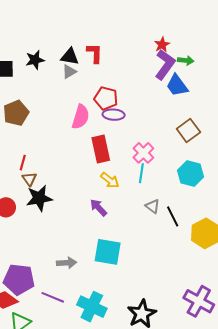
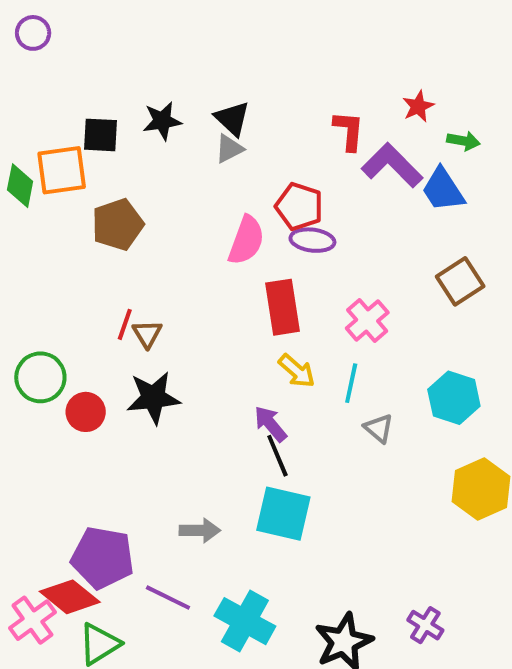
red L-shape: (95, 53) -> (349, 131), moved
black triangle: (70, 57) -> (232, 119), turned 30
purple L-shape: (165, 64) -> (392, 165), moved, turned -84
cyan line: (141, 173) -> (351, 383), moved
cyan hexagon: (191, 174) -> (454, 398), moved
brown triangle: (29, 179) -> (147, 334), moved
black line: (173, 216) -> (277, 456), moved
purple cross: (199, 301) -> (425, 625), moved, size x0.6

